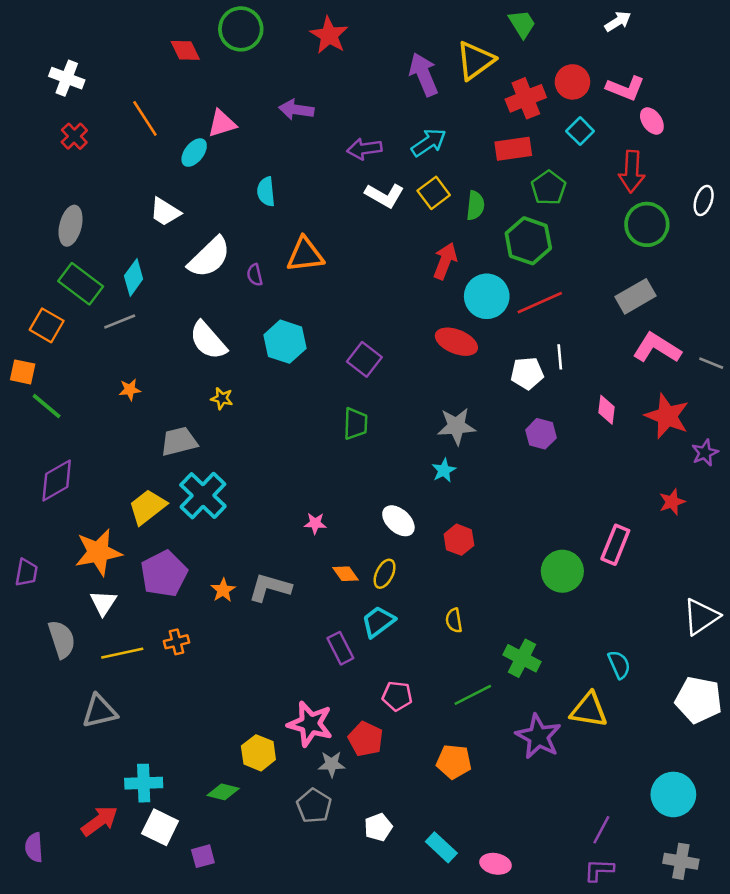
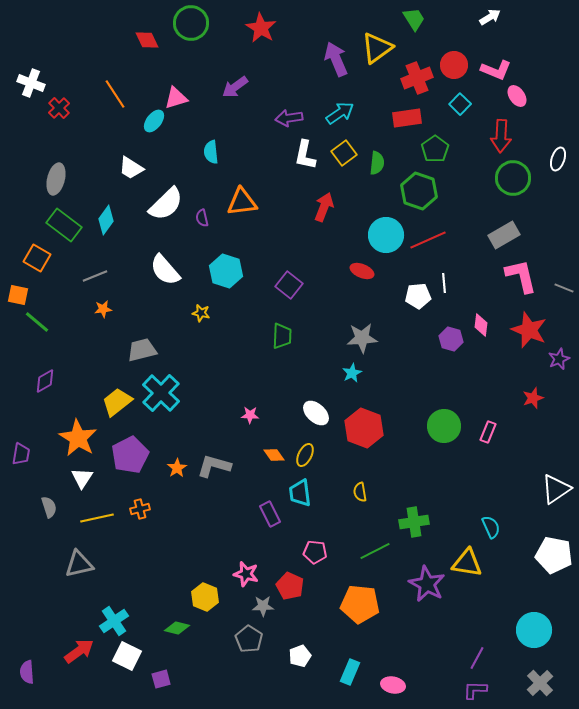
white cross: (67, 78) -> (31, 83), moved
purple arrow: (296, 110) -> (235, 87), turned -44
white L-shape: (385, 195) -> (305, 155), turned 72
red arrow: (445, 261) -> (324, 207), moved
gray line: (120, 322) -> (95, 276), moved
red ellipse: (456, 342) -> (362, 271), size x0.7
pink L-shape: (657, 348) -> (521, 276), turned 45
yellow star: (222, 398) -> (201, 313), moved
purple hexagon: (541, 434) -> (451, 339), moved
purple diamond: (57, 480) -> (45, 381), size x0.7
red hexagon: (459, 540) -> (364, 428), size x1.6
pink rectangle: (615, 545) -> (488, 432), size x0.7
orange star: (98, 552) -> (78, 438), turned -30
green circle: (562, 571) -> (444, 426), moved
cyan trapezoid: (378, 622) -> (300, 493), turned -60
gray semicircle: (62, 639) -> (49, 507), size x0.7
green cross: (522, 658) -> (414, 522), turned -36
pink star: (310, 724) -> (246, 574), size x0.7
orange pentagon: (454, 762) -> (360, 604), size x1.4
cyan cross: (144, 783) -> (114, 621), turned -32
cyan rectangle: (441, 847) -> (350, 672), turned 70
gray cross: (681, 861) -> (540, 683), turned 36

